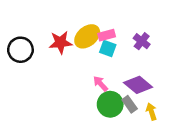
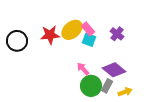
pink rectangle: (107, 35) -> (88, 29), turned 64
gray rectangle: (130, 104) -> (107, 86), turned 64
yellow arrow: (151, 112) -> (125, 92), turned 88

